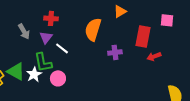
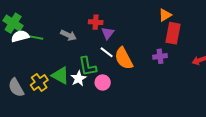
orange semicircle: (93, 29) -> (124, 58), moved, turned -45
gray arrow: (24, 31) -> (68, 35), turned -35
red rectangle: (143, 36) -> (173, 33), moved
purple triangle: (46, 37) -> (108, 33), moved

